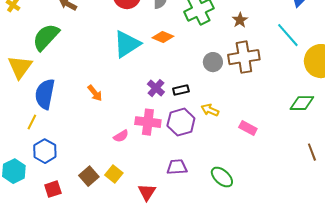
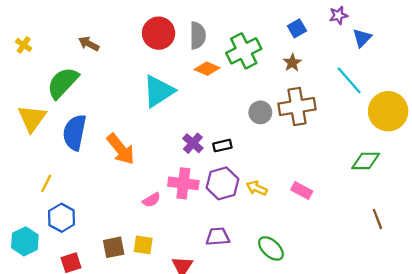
orange diamond: (163, 37) -> (207, 69), moved
orange arrow: (95, 93) -> (121, 149), size x1.6
blue semicircle: (45, 94) -> (75, 133), moved
yellow arrow: (210, 110) -> (257, 188), moved
yellow square: (114, 174) -> (143, 245), turned -30
brown square: (89, 176) -> (114, 247), turned 30

